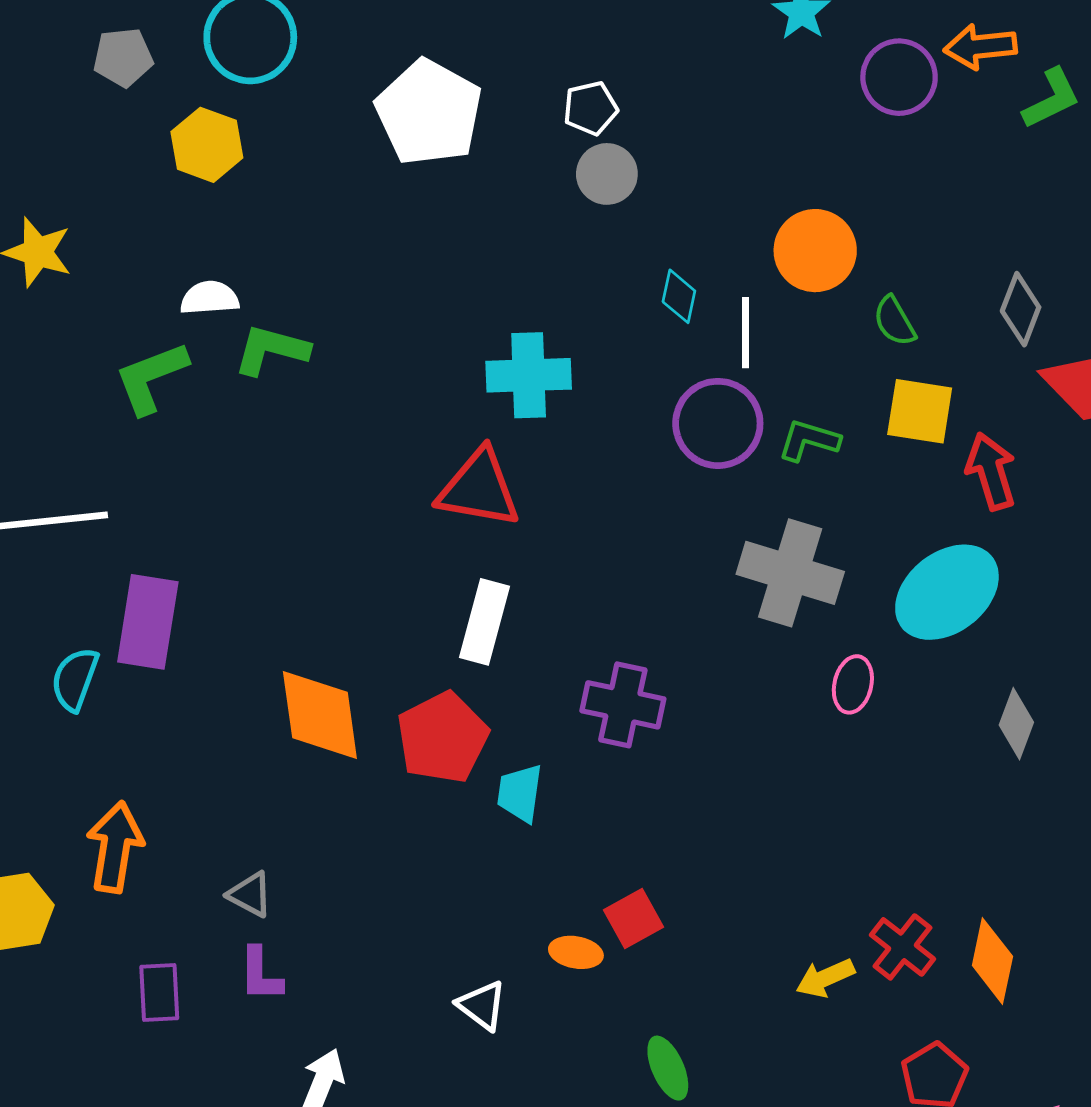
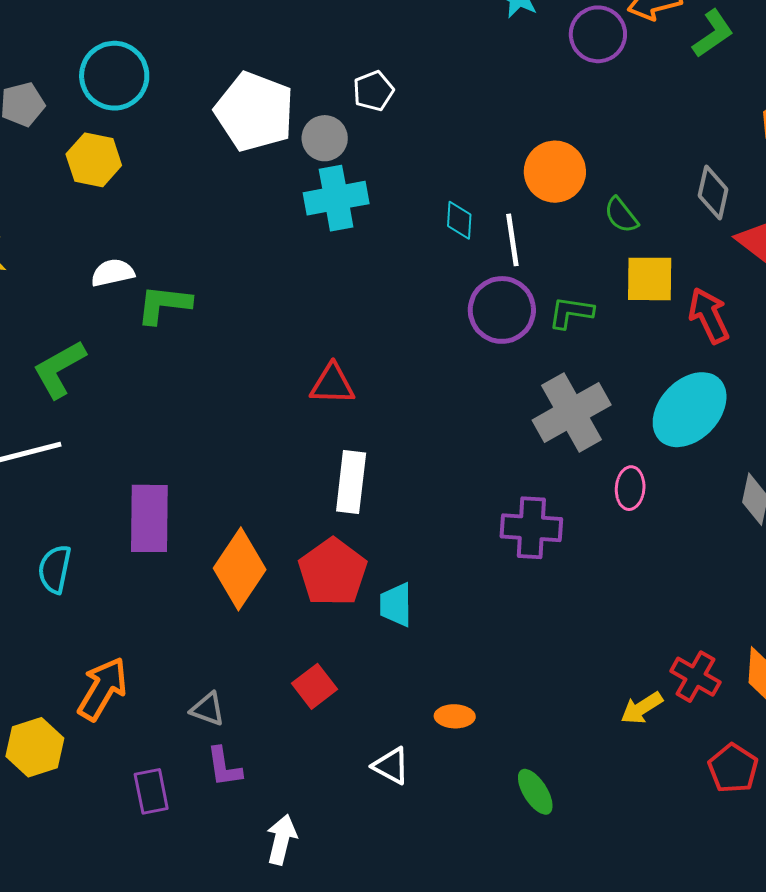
gray circle: (607, 174) -> (325, 138), moved
cyan cross: (529, 375) -> (336, 198), moved
green L-shape: (151, 378) -> (59, 369), moved
red triangle: (479, 489) -> (332, 384), size x0.7
gray cross: (790, 573) -> (572, 412), turned -38
purple rectangle: (148, 622) -> (149, 518), moved
purple cross: (623, 705) -> (531, 528), moved
orange diamond: (320, 715) -> (240, 569), turned 50
orange arrow: (115, 847) -> (102, 689), turned 30
red square: (633, 919) -> (314, 686), moved

